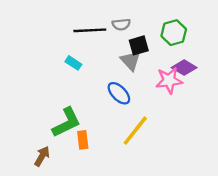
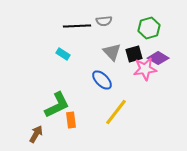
black square: (139, 45) -> (134, 54), moved

